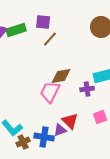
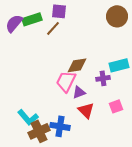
brown line: (50, 39) -> (53, 28), moved
purple triangle: (60, 130) -> (79, 92), moved
brown cross: (23, 142) -> (39, 131), size x1.5

